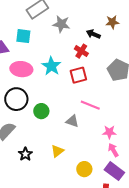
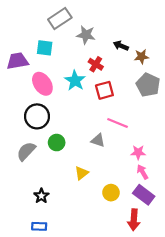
brown star: (112, 22) -> (141, 57), moved
red cross: (81, 51) -> (96, 64), moved
pink ellipse: (21, 69) -> (42, 84), turned 50
green circle: (41, 111) -> (57, 143), moved
black star: (25, 154) -> (41, 196), moved

